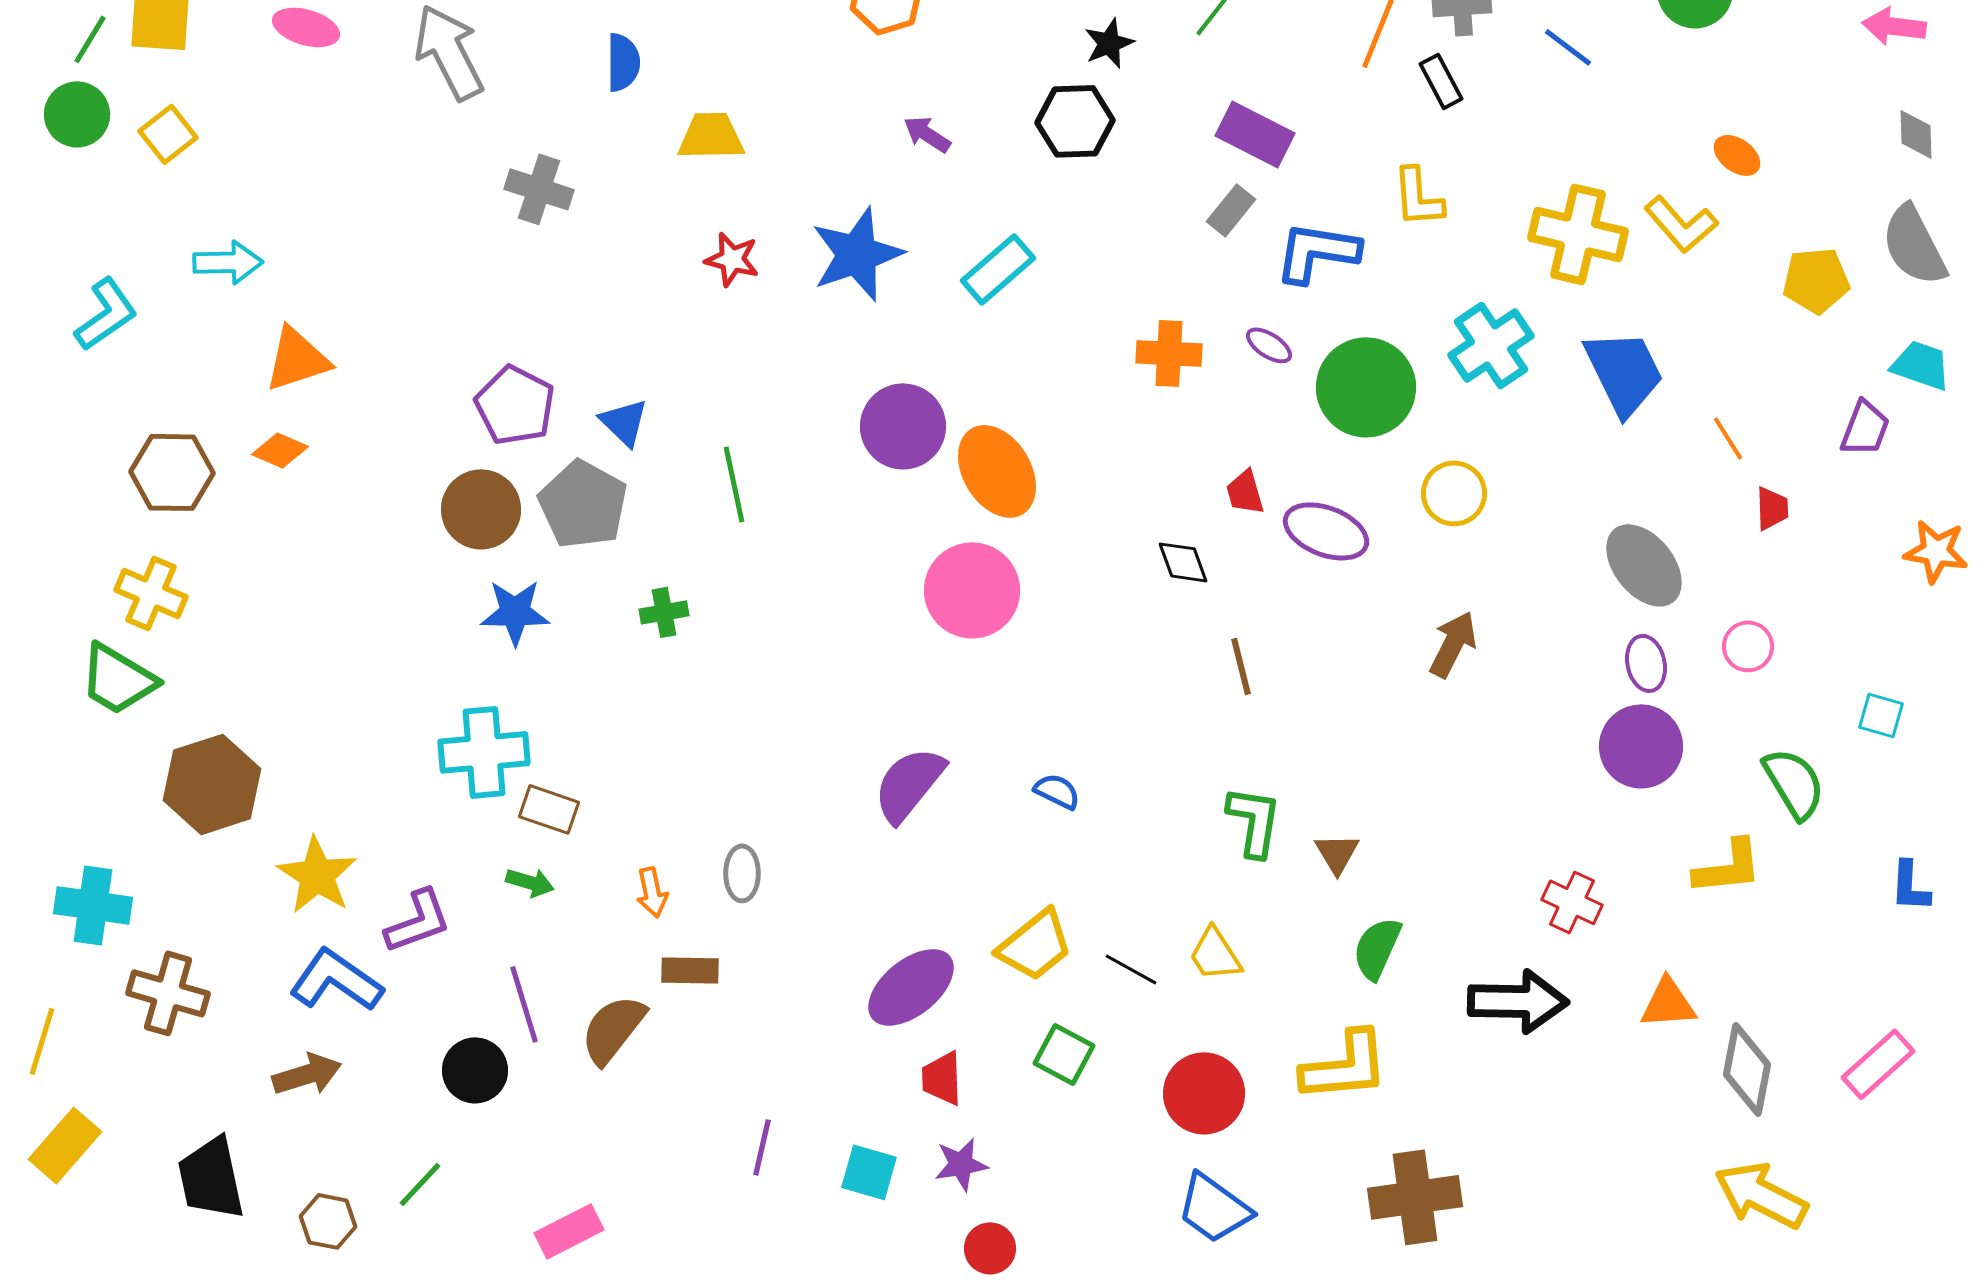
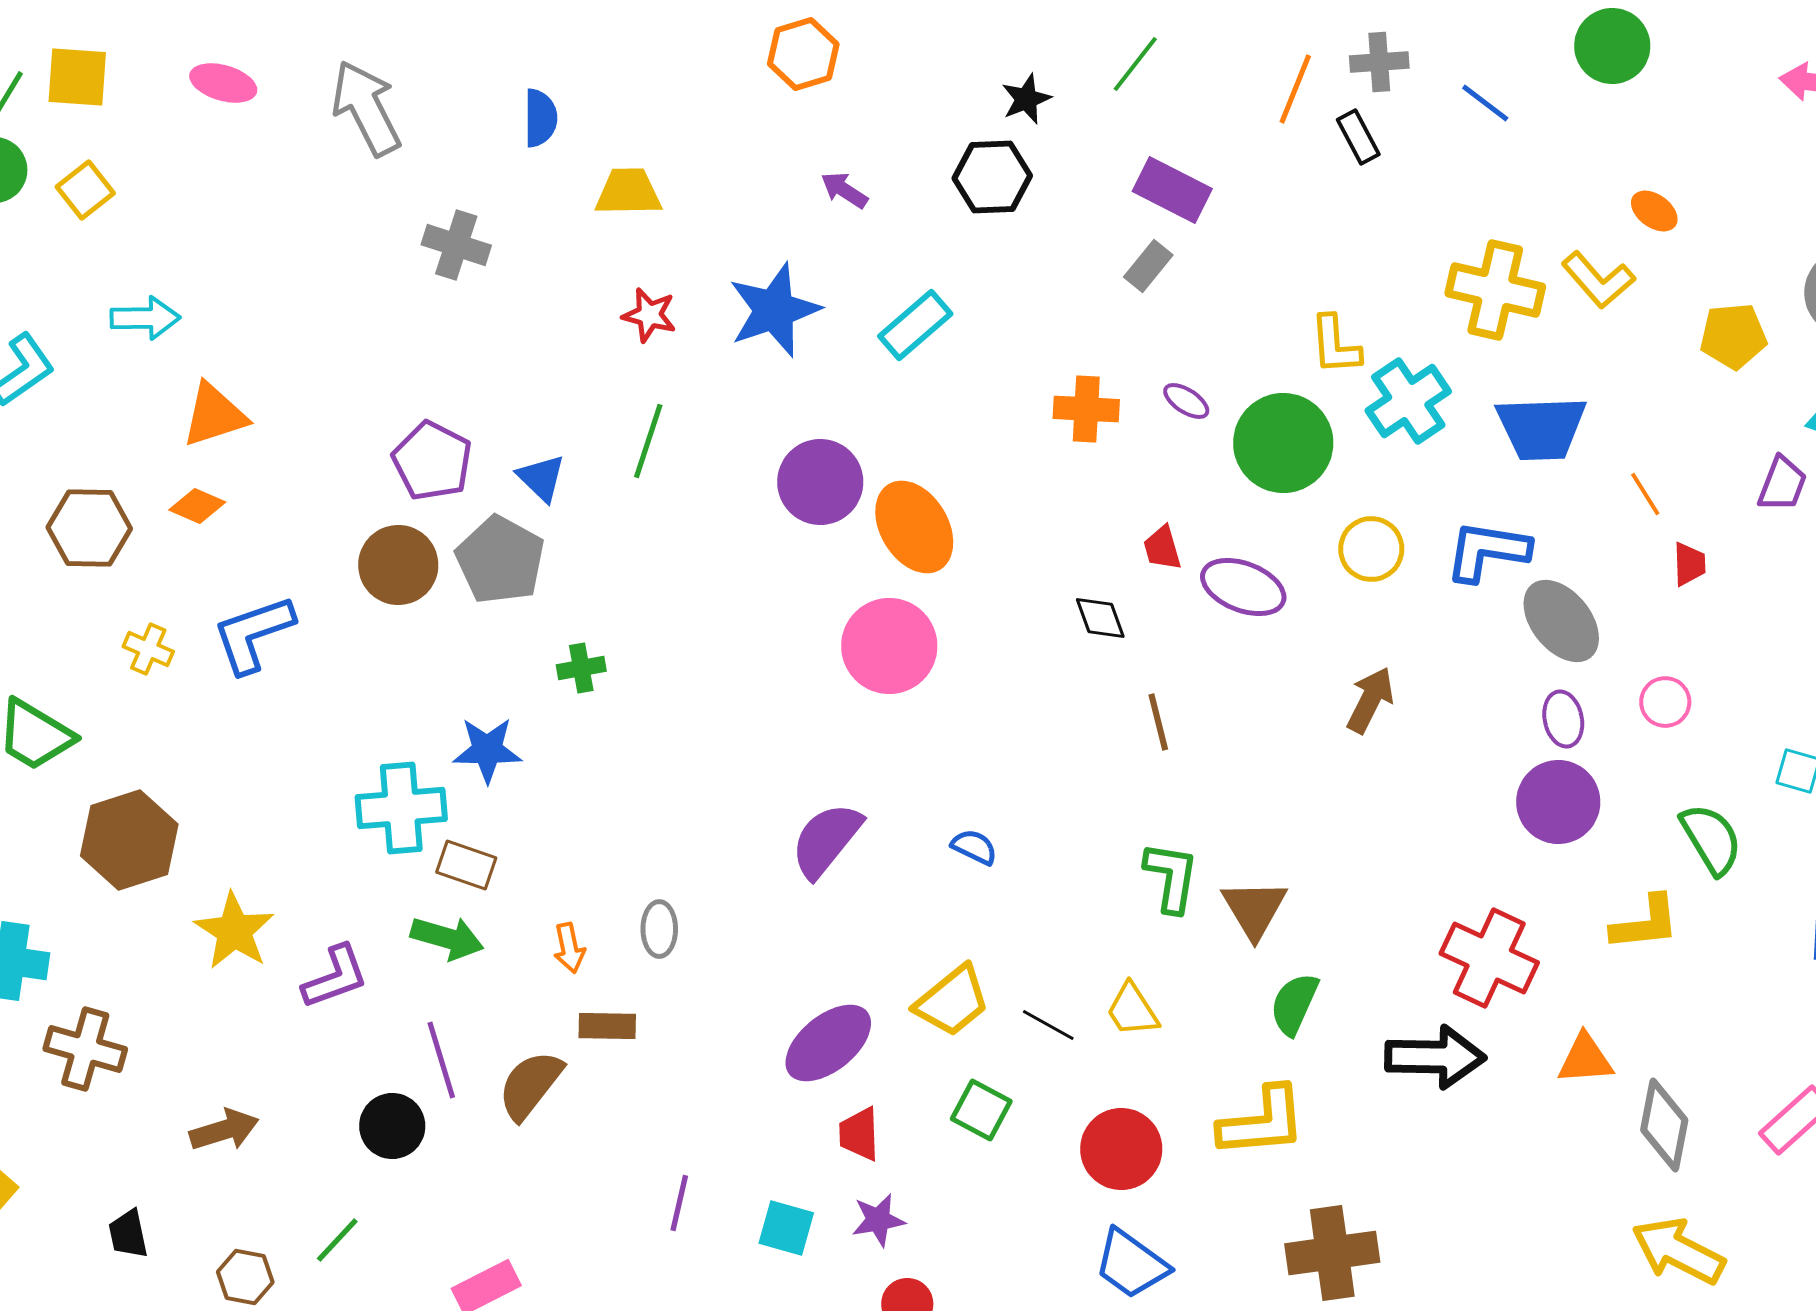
yellow L-shape: (1418, 197) -> (1335, 345), moved
blue L-shape: (1317, 252) -> (1487, 551), moved
blue trapezoid: (1624, 372) -> (1541, 428), turned 114
green line: (734, 484) -> (648, 441), moved, turned 30
yellow cross: (151, 593) -> (148, 649), moved, size x0.7
blue star: (515, 612) -> (487, 750), moved
brown triangle: (1337, 853) -> (1254, 909), size x1.5
green arrow: (530, 882) -> (447, 938), size x1.5
red cross: (1572, 902) -> (1489, 958), size x1.6
blue L-shape: (336, 980) -> (253, 634), moved, turned -54
black trapezoid: (211, 1178) -> (128, 1234), size x0.6

